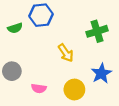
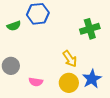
yellow arrow: (66, 53) -> (70, 59), moved
blue star: (101, 73) -> (92, 79), moved

